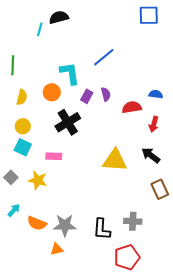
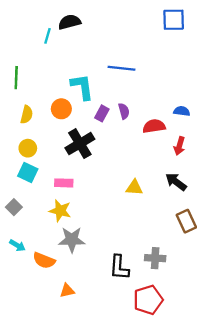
blue line: (104, 57) -> (122, 68), turned 45
yellow triangle: (115, 160) -> (134, 188), size x0.6
yellow star: (38, 180) -> (60, 211), moved
cyan arrow: (14, 210) -> (17, 245), turned 80
gray star: (65, 225) -> (72, 240), moved

